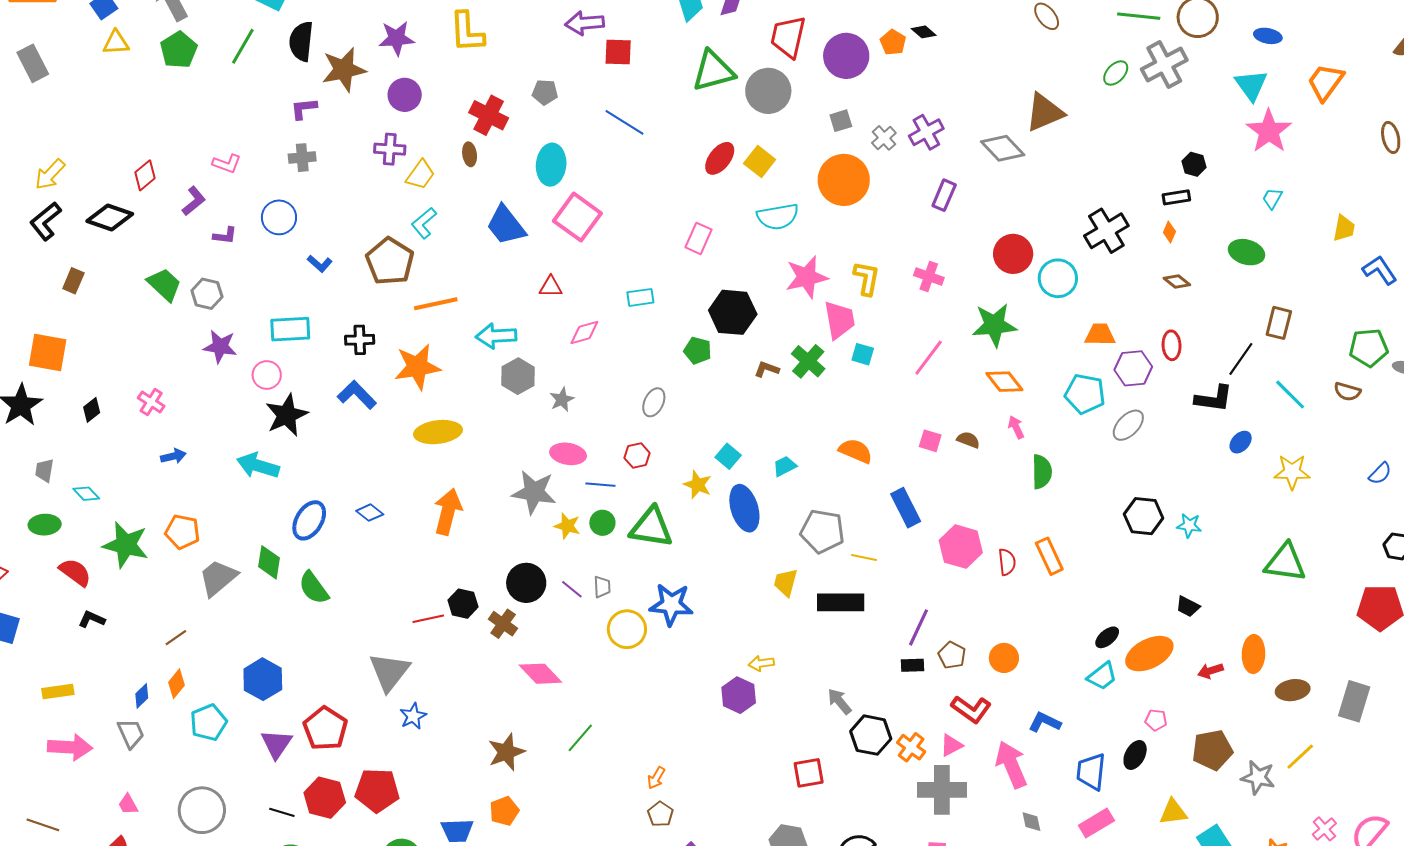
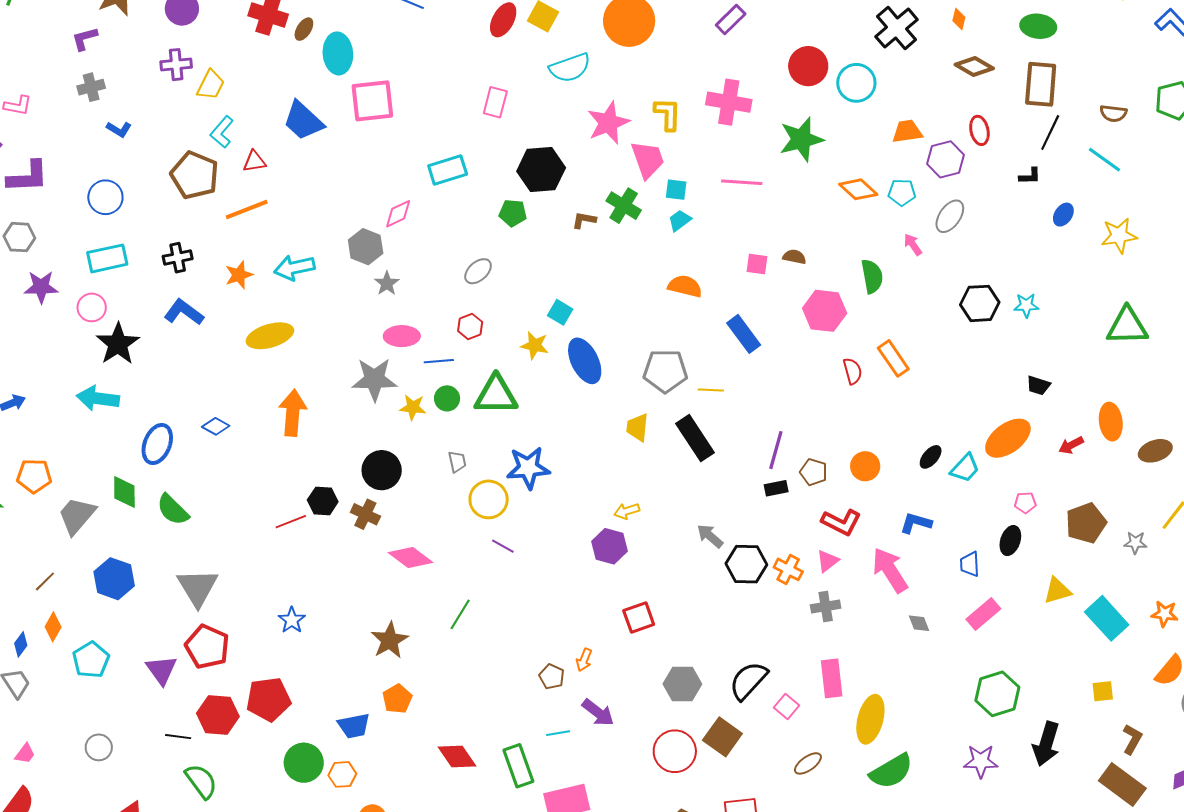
brown ellipse: (470, 154) -> (304, 29), moved, turned 50
purple rectangle: (944, 195) -> (731, 19), turned 32
blue circle: (279, 217) -> (105, 197), moved
pink square: (577, 217) -> (372, 101), turned -33
purple L-shape: (225, 236) -> (28, 177), size x1.8
blue L-shape: (320, 264) -> (119, 129), moved
pink cross: (929, 277) -> (729, 102), size x1.5
brown diamond: (1177, 281) -> (974, 67), size x1.4
red triangle: (551, 287) -> (254, 161), moved
cyan rectangle: (640, 297) -> (448, 170), size x1.4
brown rectangle: (1279, 323) -> (1041, 84), moved, size x1.4
cyan arrow: (496, 336) -> (294, 268), moved
pink line: (929, 358) -> (742, 182), turned 66
orange star: (417, 367) -> (239, 275), size x0.6
gray hexagon: (518, 376) -> (366, 247), moved
orange diamond: (1004, 382) -> (858, 189), moved
brown semicircle: (1347, 392) -> (1113, 113), moved
cyan pentagon: (1085, 394) -> (902, 192), size x0.7
black L-shape: (1214, 399) -> (1030, 176), size x0.6
gray ellipse: (654, 402) -> (478, 271), turned 32
pink arrow: (1016, 427) -> (913, 245), moved
cyan trapezoid: (785, 466) -> (680, 220), moved
pink hexagon: (961, 547) -> (825, 311), moved
purple line: (572, 589) -> (503, 546), moved
black rectangle: (841, 602) -> (695, 438), turned 66
black ellipse: (1107, 637) -> (931, 457), moved
gray triangle: (389, 672) -> (198, 587), moved
blue hexagon: (263, 679) -> (114, 579), moved
blue trapezoid: (1091, 772) -> (970, 564), size x0.7
red square: (809, 773) -> (639, 617), moved
gray star: (1258, 777) -> (1135, 543), size x0.7
orange arrow: (656, 778) -> (584, 660), moved
gray cross: (942, 790) -> (826, 607), size x0.6
pink trapezoid: (128, 804) -> (25, 754), turned -105
gray circle: (202, 810) -> (99, 747), size x0.6

